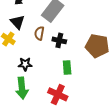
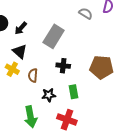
brown semicircle: (39, 33) -> (33, 75), moved
black star: (25, 64) -> (49, 95), moved

